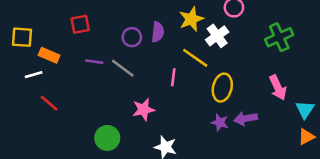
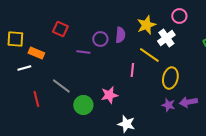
red square: (80, 24) -> (60, 29), turned 35
purple line: (94, 62) -> (83, 52), moved
gray line: (123, 68) -> (61, 86), moved
red line: (49, 103) -> (36, 99), moved, turned 35
green circle: (107, 138) -> (83, 105), moved

